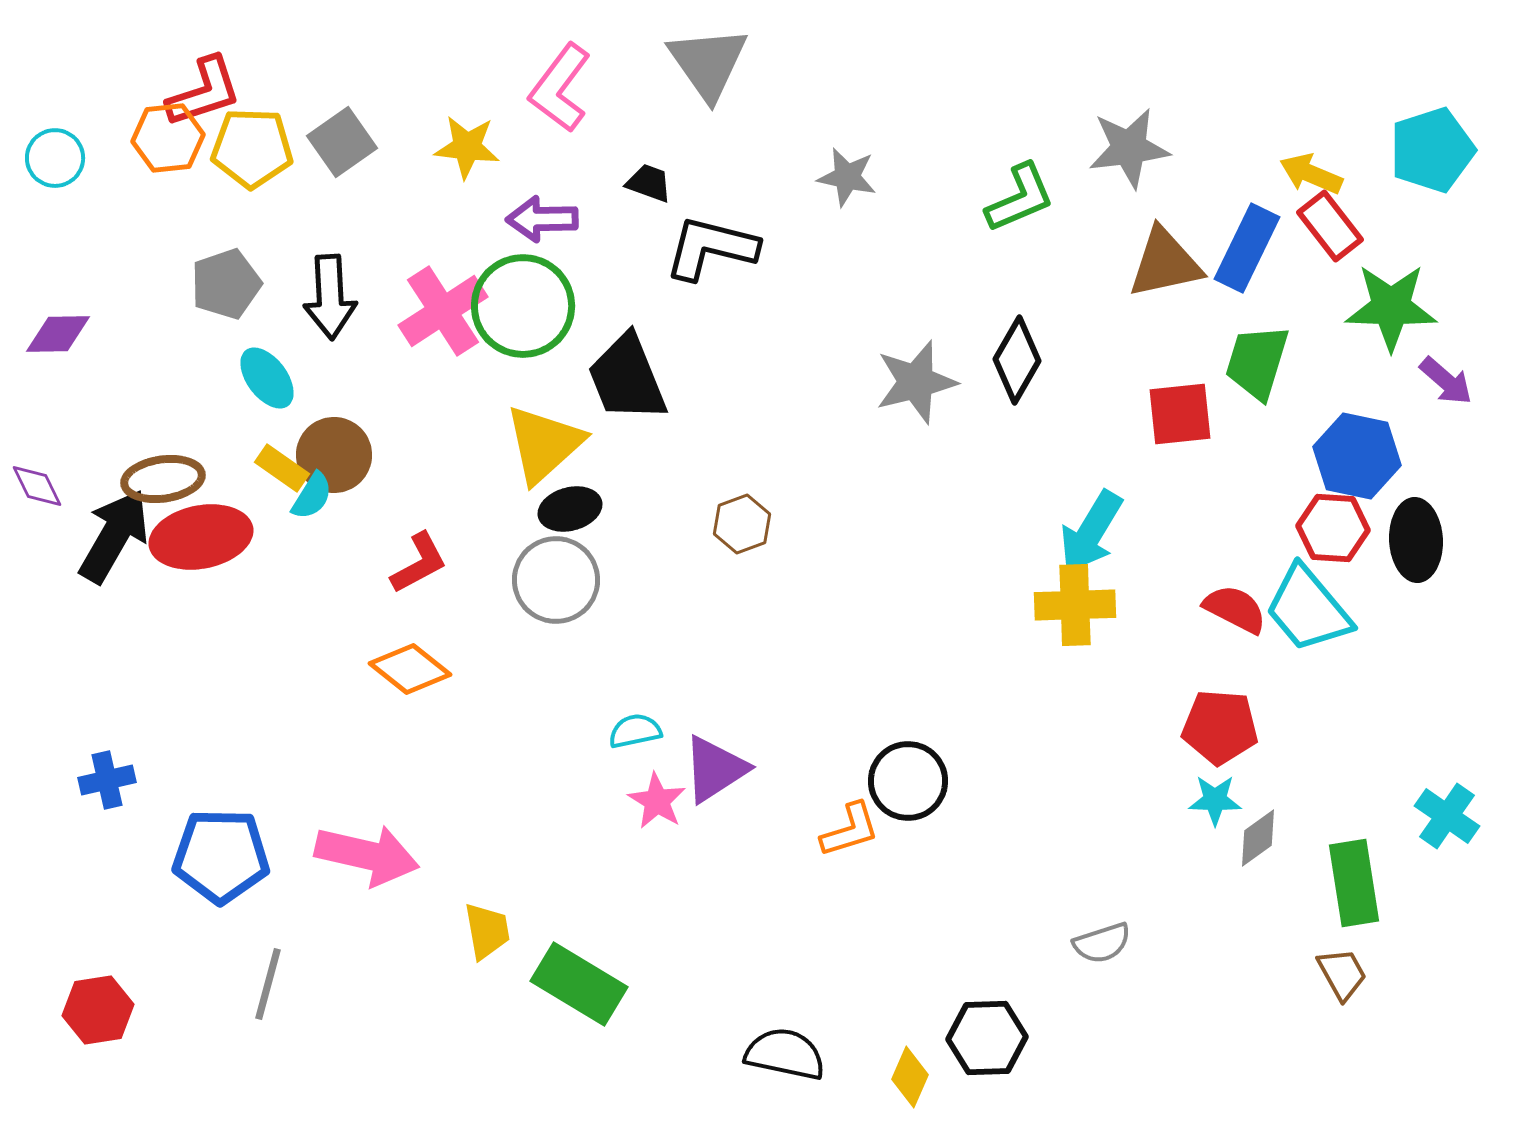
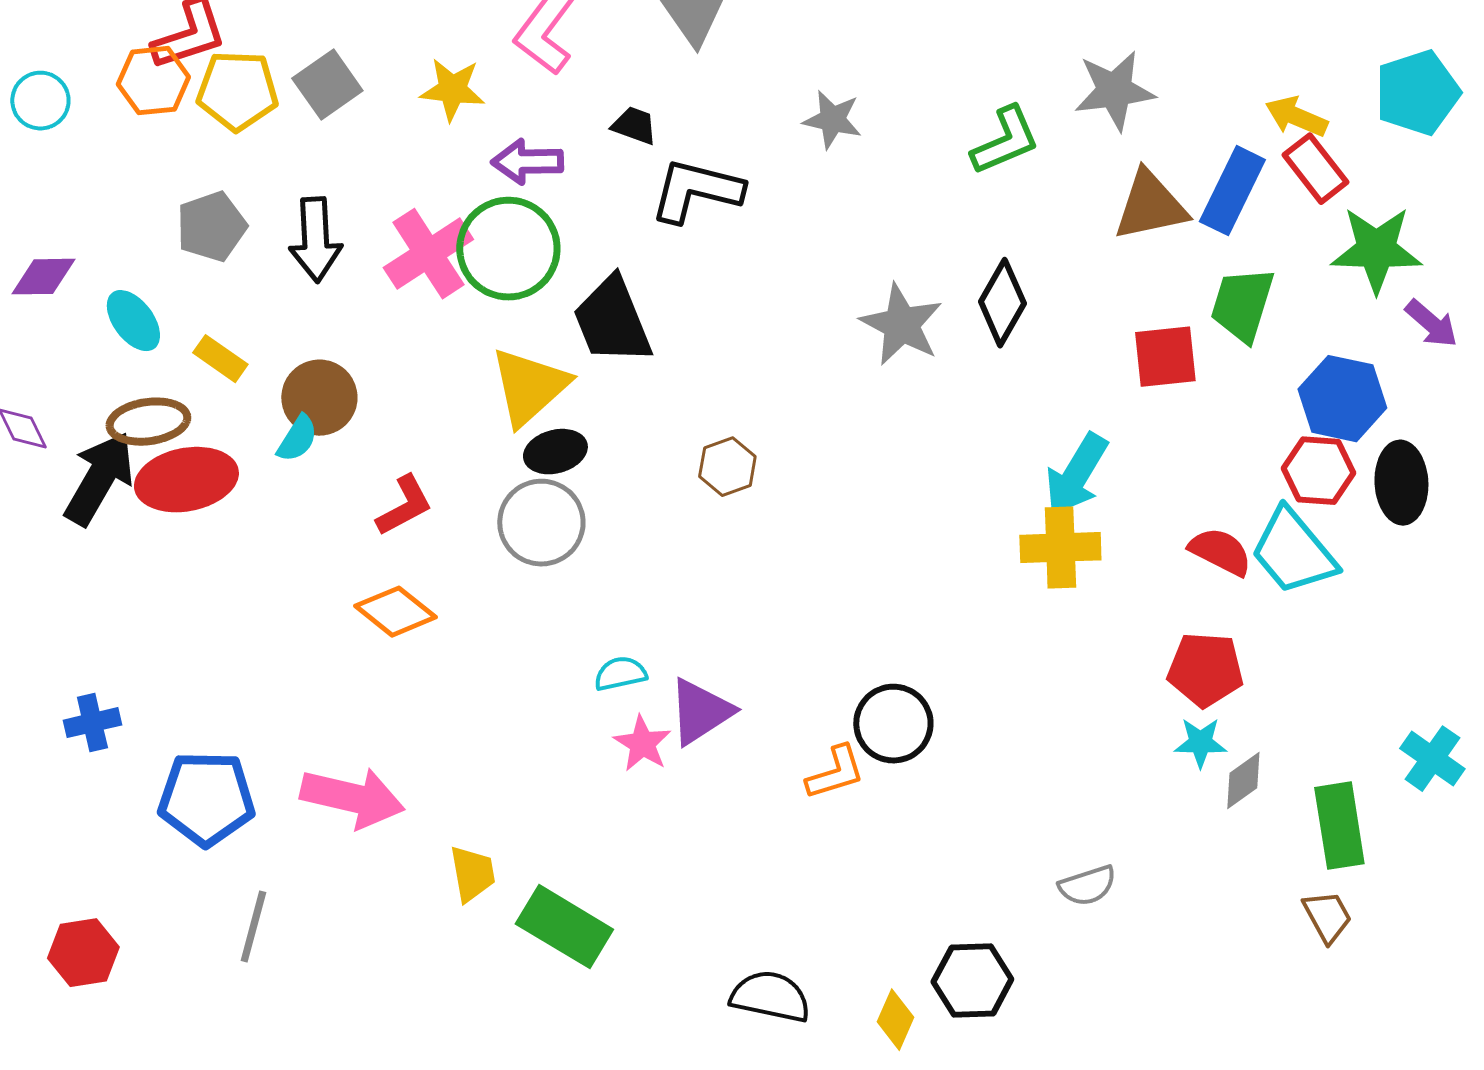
cyan ellipse: (267, 378) -> (133, 321), moved
gray star: (916, 382) -> (901, 325), turned -30
yellow rectangle: (282, 468) -> (220, 359), moved

